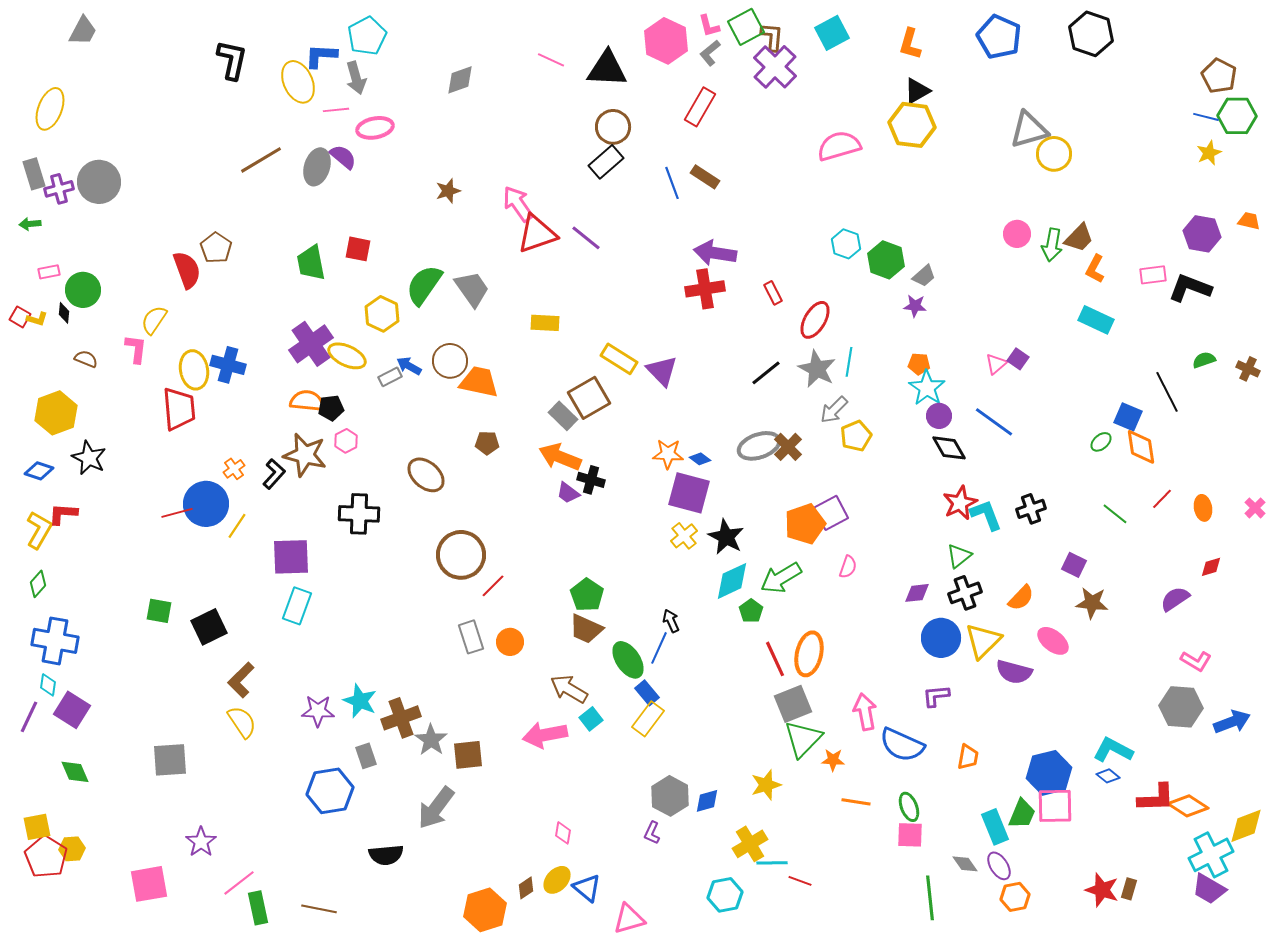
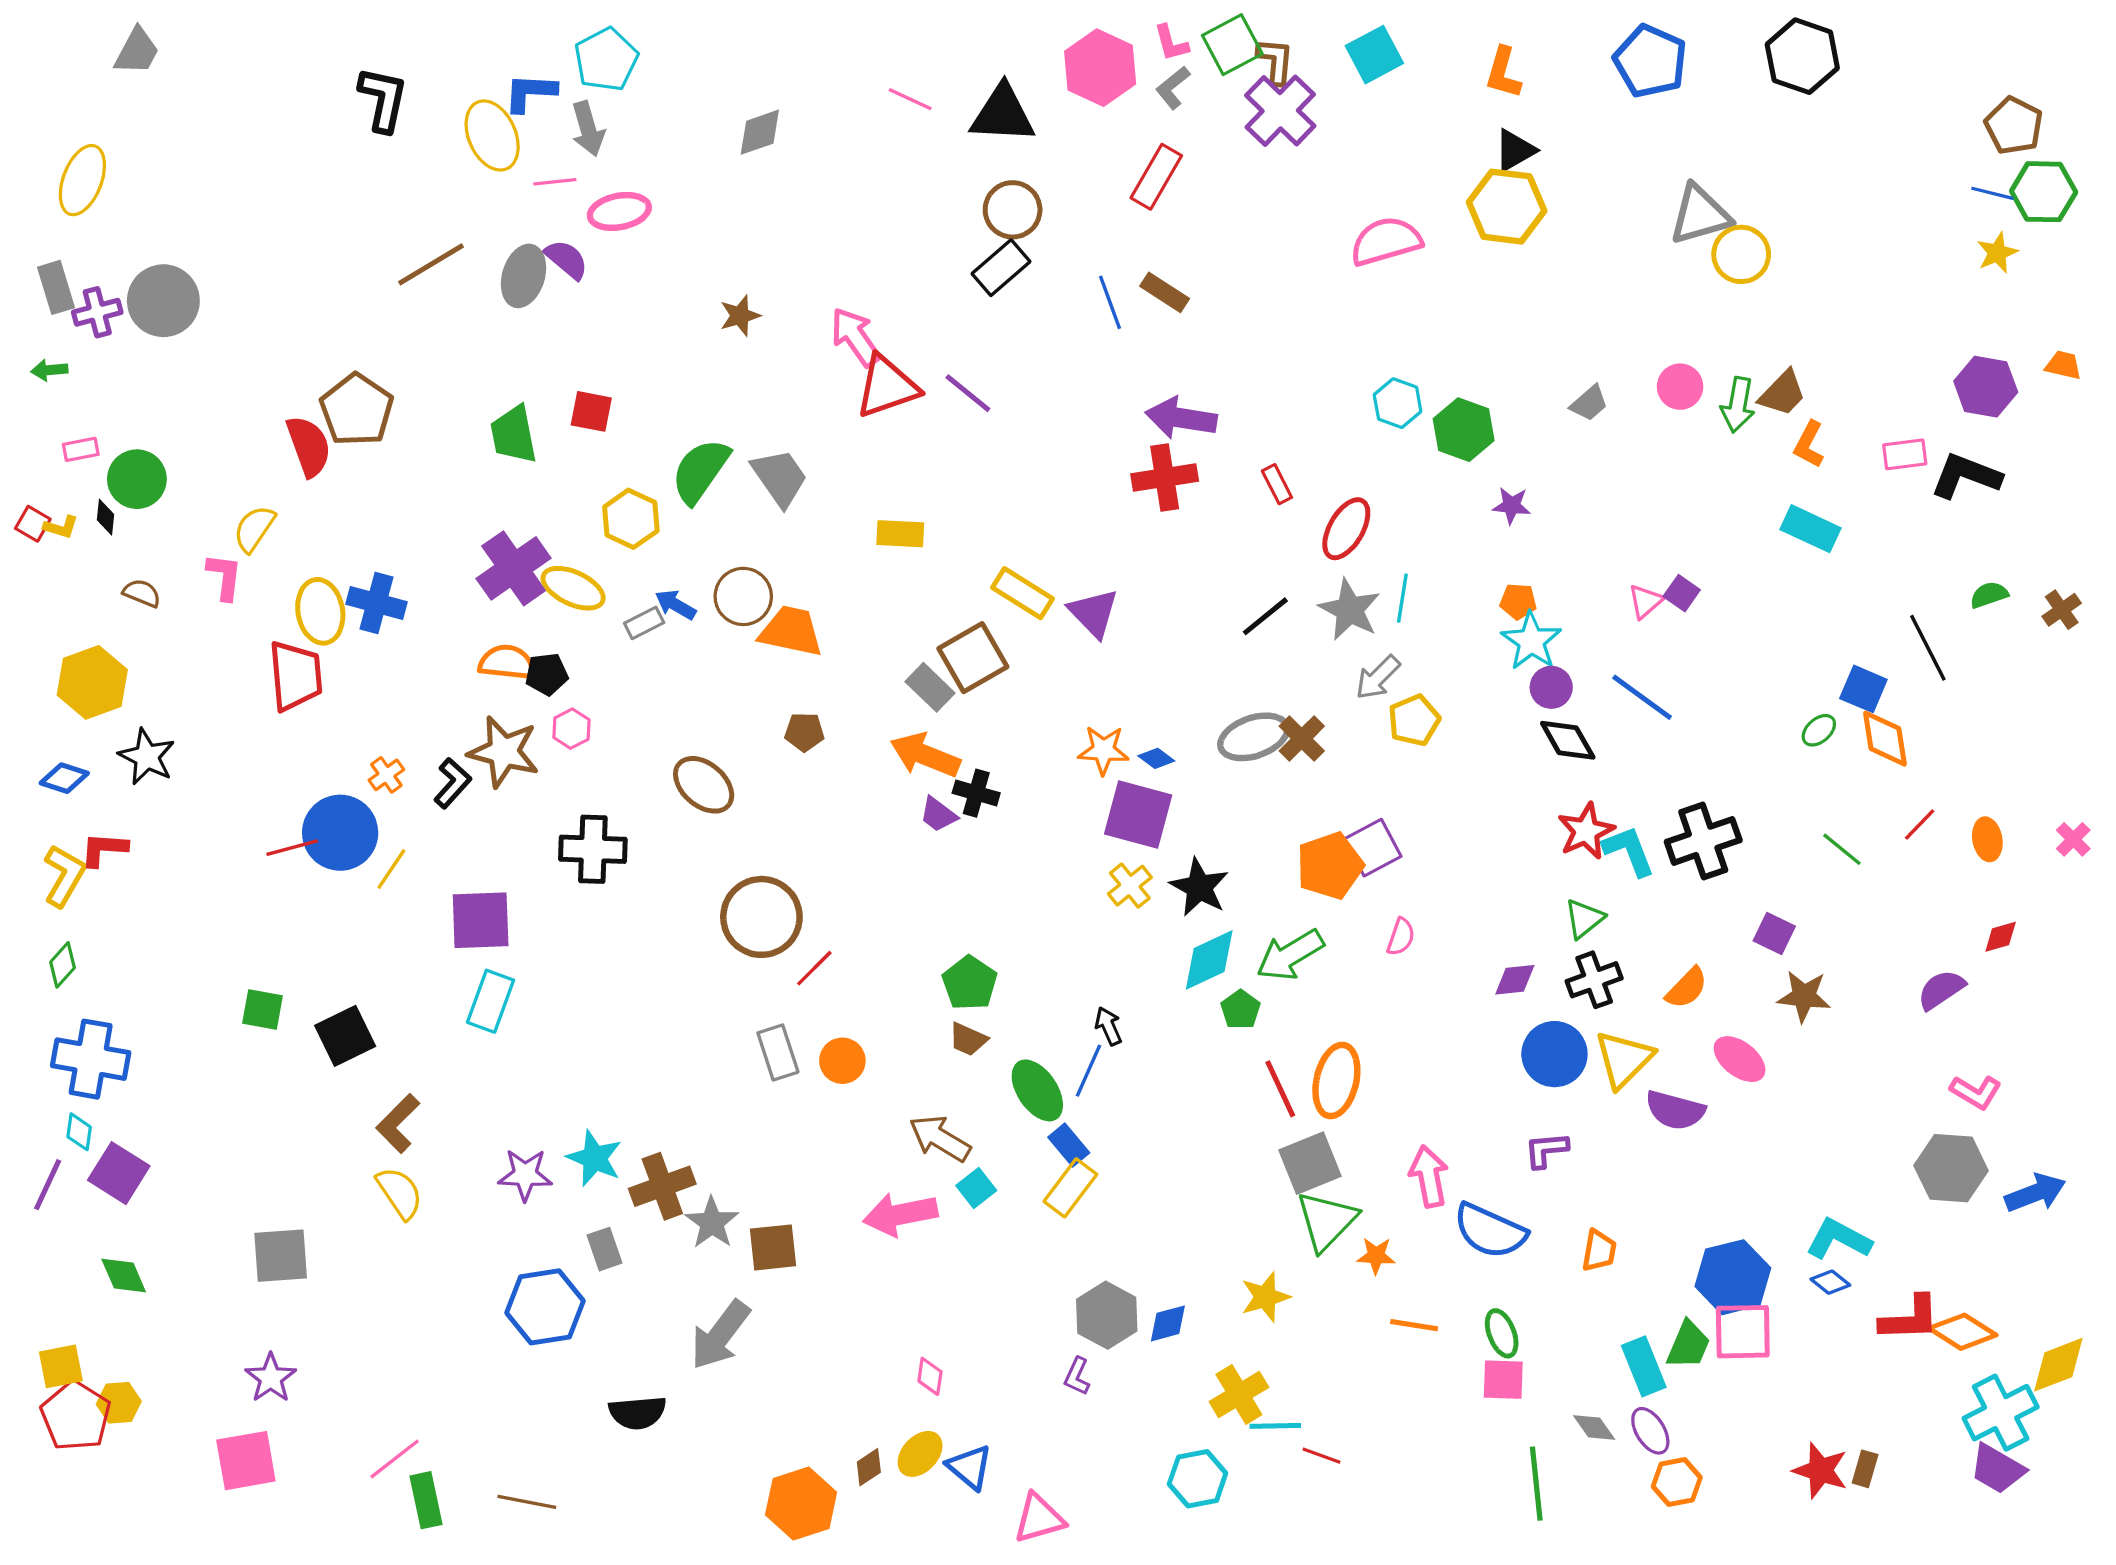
brown pentagon: (216, 248) -> (357, 410), size x1.4
gray trapezoid: (924, 276) -> (1589, 403), moved
brown cross: (1248, 369) -> (2062, 610), turned 30
black cross: (1031, 509) -> (1703, 841), size x1.5
brown trapezoid: (586, 629) -> (968, 1039), size x0.7
purple star: (201, 842) -> (271, 1378), moved

